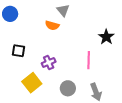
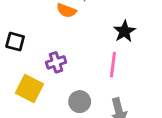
black star: (106, 37) -> (124, 31), moved
yellow square: (32, 83) -> (29, 89), turned -30

